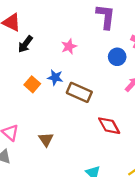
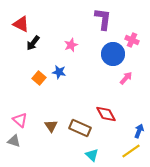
blue circle: (117, 57) -> (113, 54), size x1.5
brown rectangle: (79, 92) -> (80, 128), moved

